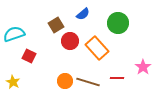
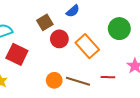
green circle: (118, 23) -> (119, 29), moved
red square: (29, 56) -> (17, 54), size x1.5

